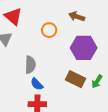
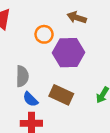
purple hexagon: (84, 48) -> (68, 53), moved
brown rectangle: (75, 79) -> (61, 95), moved

